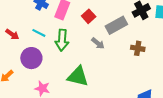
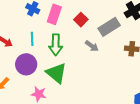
cyan line: (39, 33) -> (32, 39), turned 64
green triangle: (78, 76) -> (56, 73), moved, turned 30

